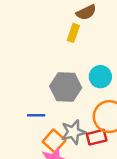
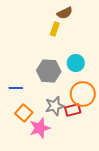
blue line: (36, 115) -> (16, 88), moved
orange square: (54, 141) -> (24, 113), moved

